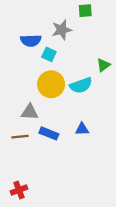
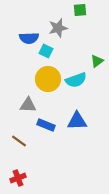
blue triangle: (82, 129) -> (77, 121), size x1.5
brown line: (20, 137) -> (19, 141), moved, turned 42

